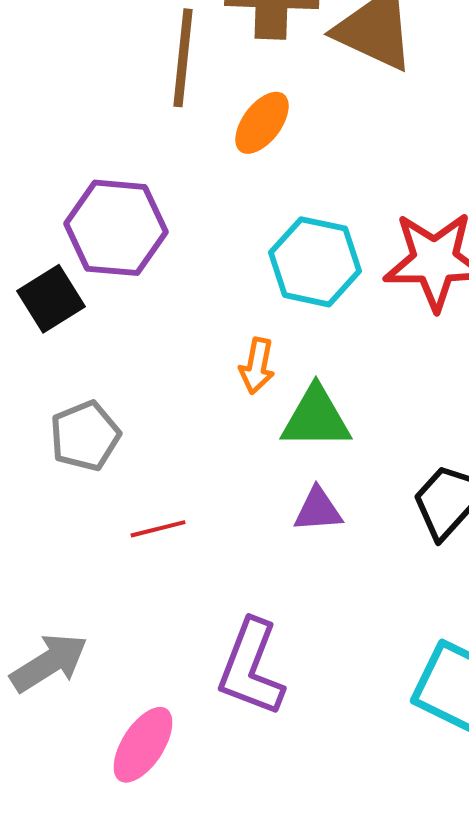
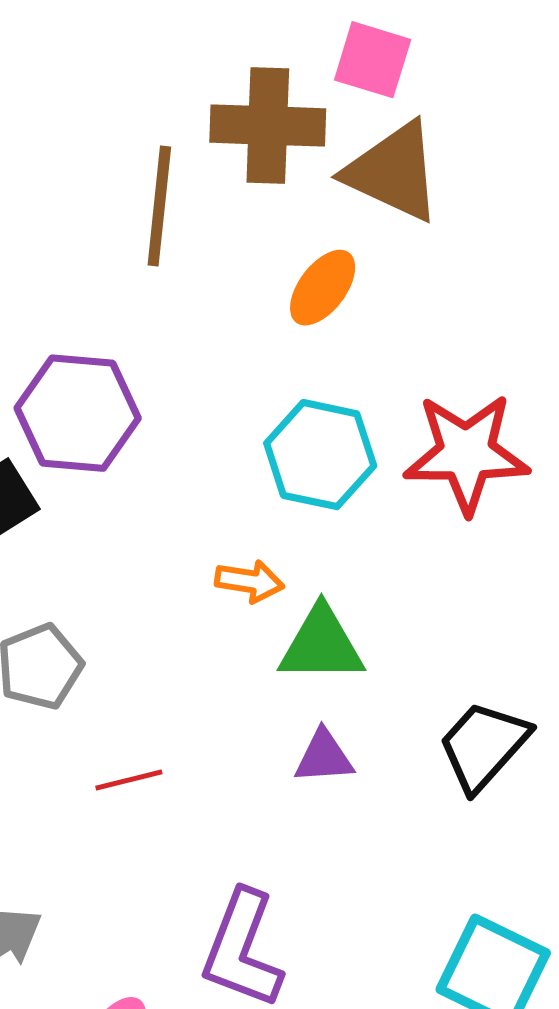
orange ellipse: (262, 123) -> (323, 288), moved
orange arrow: (257, 366) -> (249, 581), turned -92

